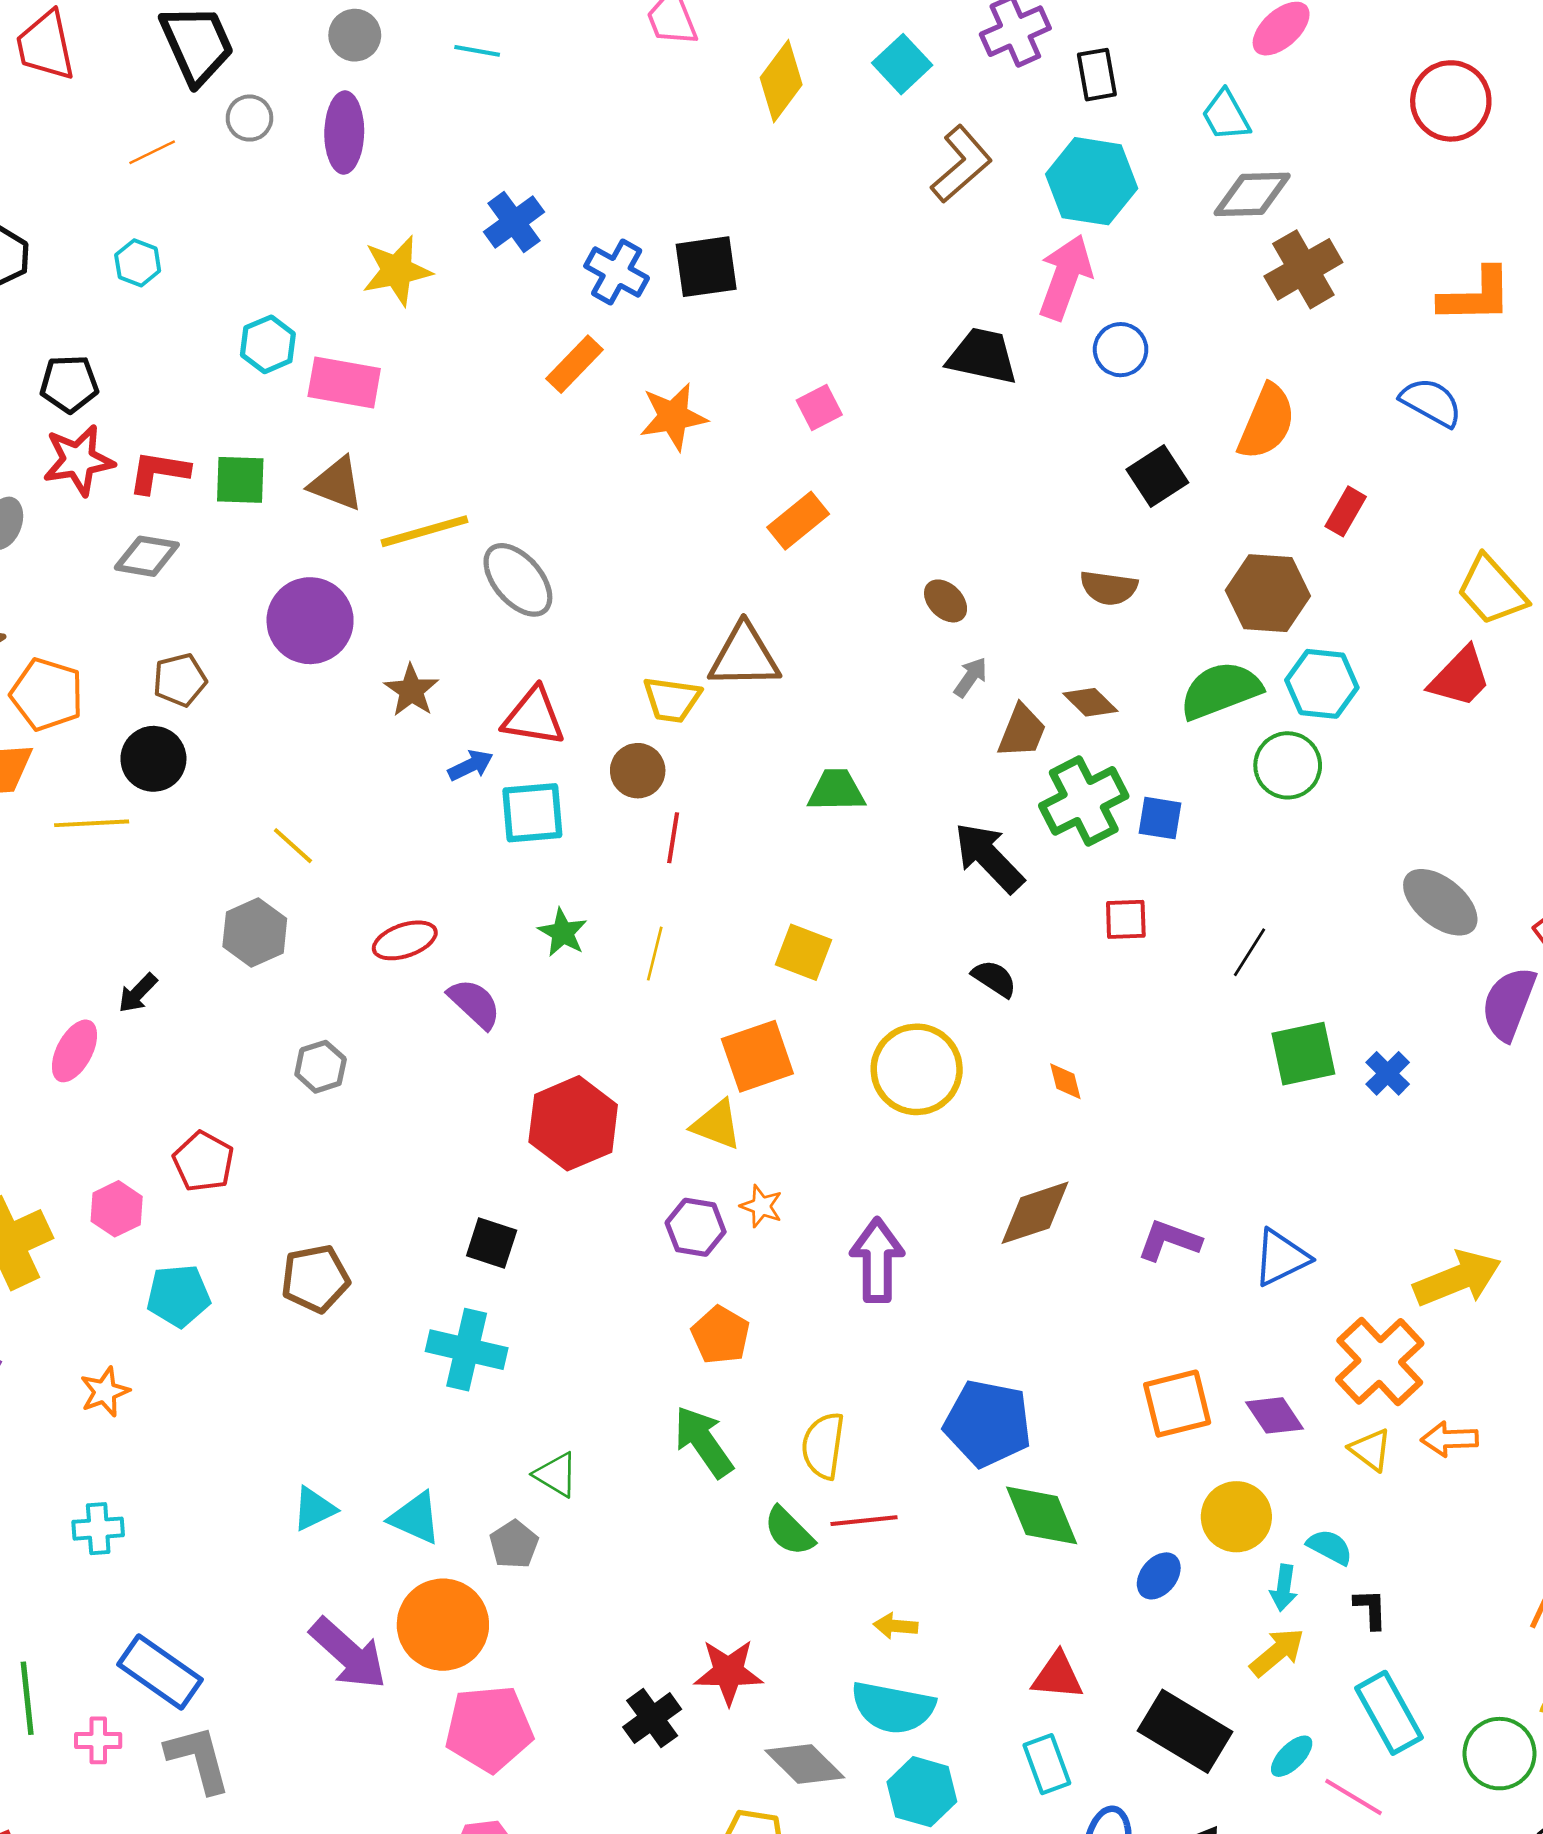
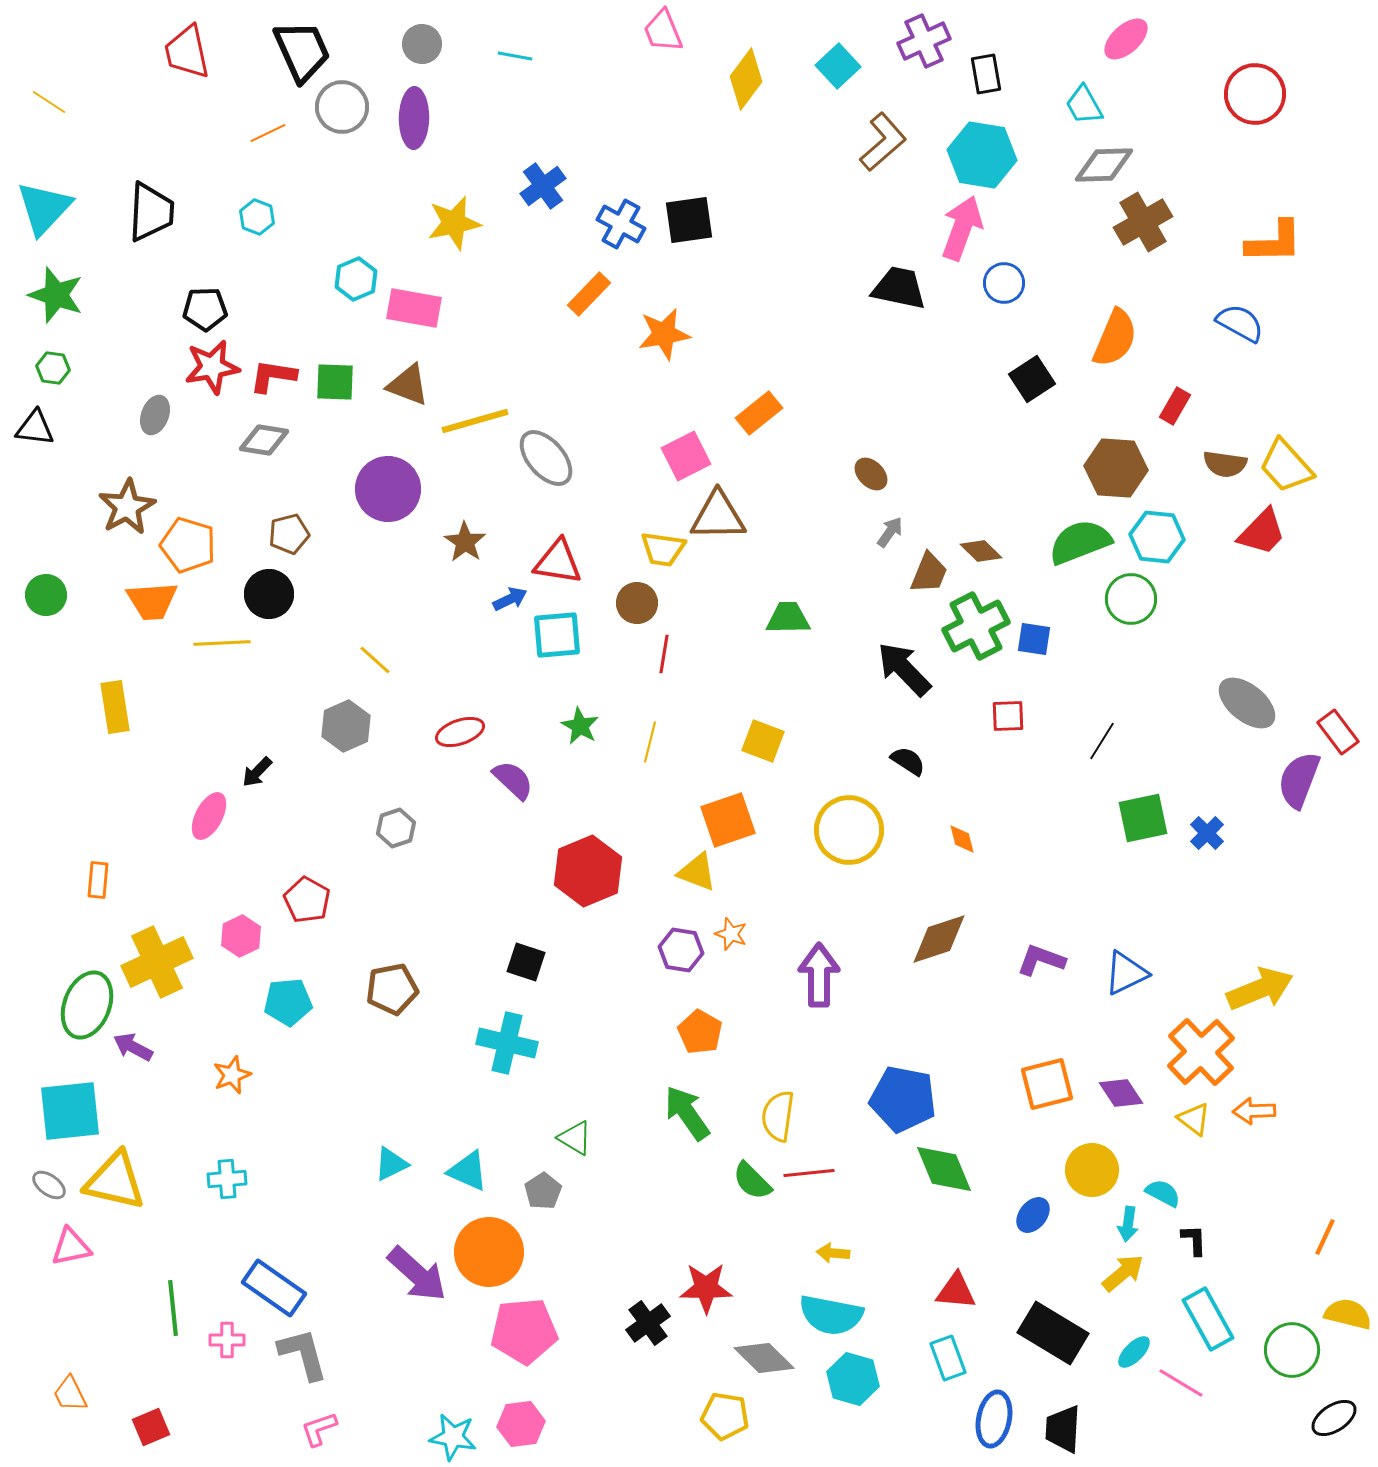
gray circle: (249, 118) -> (342, 107), size x1.5
pink square: (819, 408) -> (686, 456), moved, size x1.4
brown semicircle: (1109, 588) -> (1225, 464), moved

